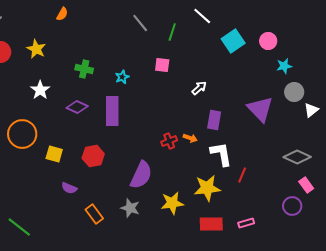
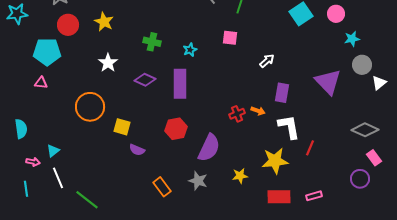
red hexagon: (93, 156) -> (176, 129), moved
purple semicircle: (69, 188) -> (137, 150), moved
yellow star: (172, 203) -> (240, 176), size x0.7

